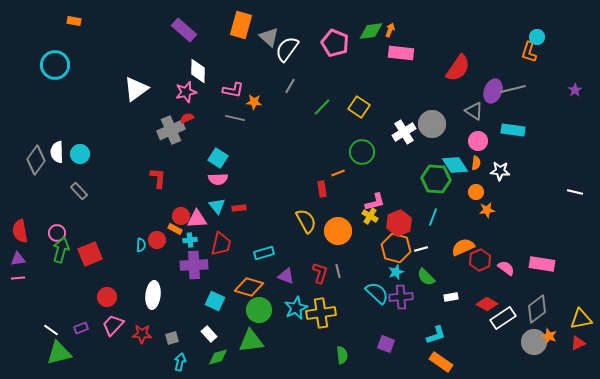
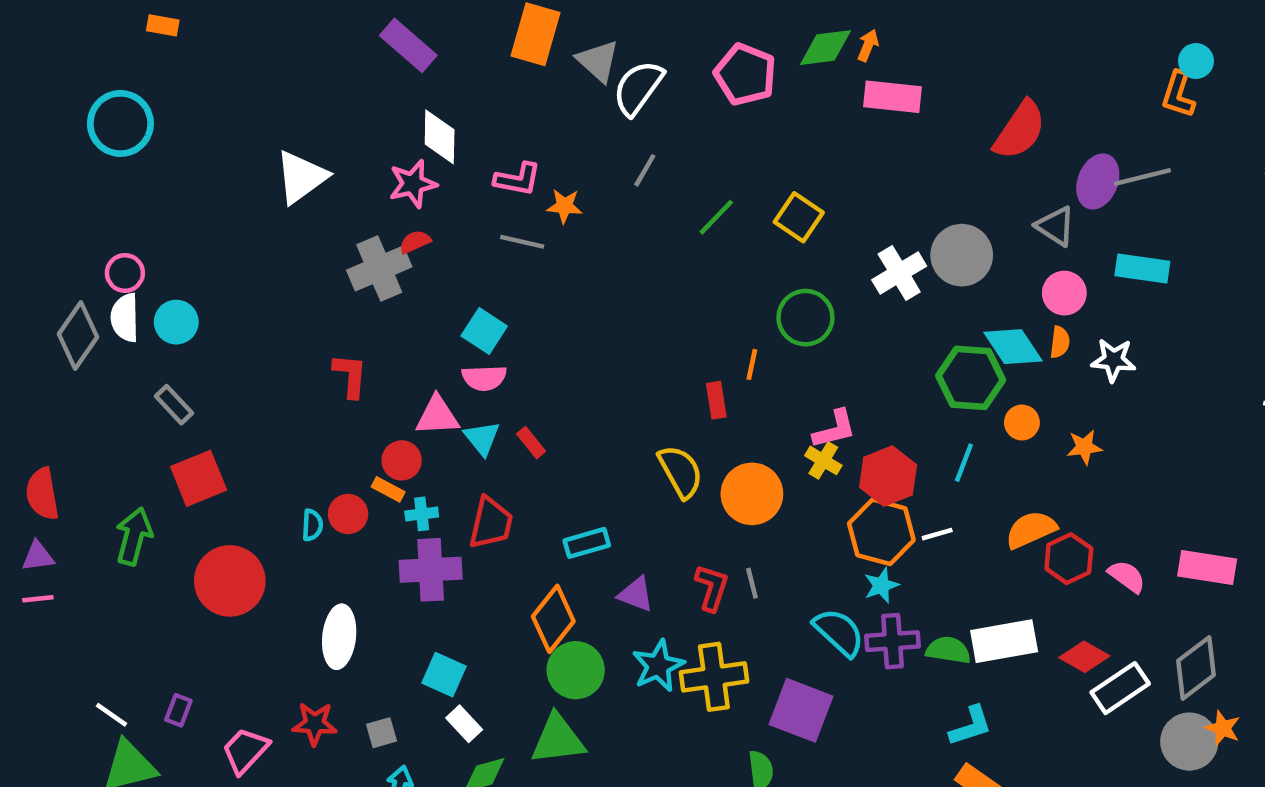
orange line: (338, 173) -> (752, 364), turned -56
orange circle: (476, 192) -> (1022, 422), moved
red rectangle: (239, 208) -> (531, 443), turned 56
pink triangle: (197, 219) -> (437, 416), moved
pink circle: (57, 233) -> (125, 273), moved
red square: (90, 254) -> (199, 478), moved
green semicircle: (426, 277) -> (948, 650), moved, turned 144
orange diamond: (249, 287) -> (553, 619), turned -68
red circle: (107, 297) -> (230, 581), moved, size x1.6
white rectangle: (451, 297) -> (1004, 641), size x2.0
cyan square: (215, 301) -> (444, 675), moved
pink trapezoid: (113, 325) -> (245, 751), moved
purple rectangle: (81, 328) -> (178, 710), turned -48
purple square: (386, 344) -> (801, 710), moved, size x1.6

